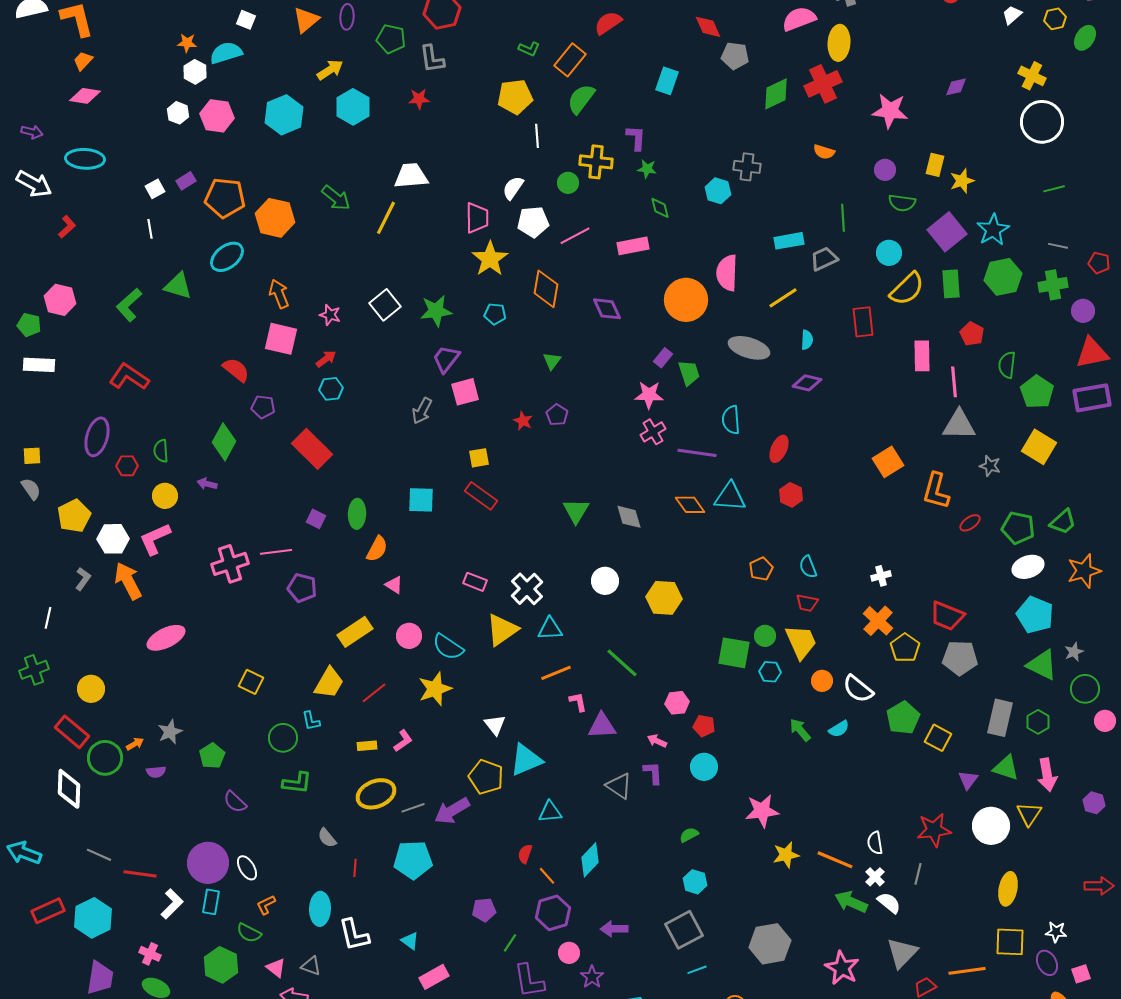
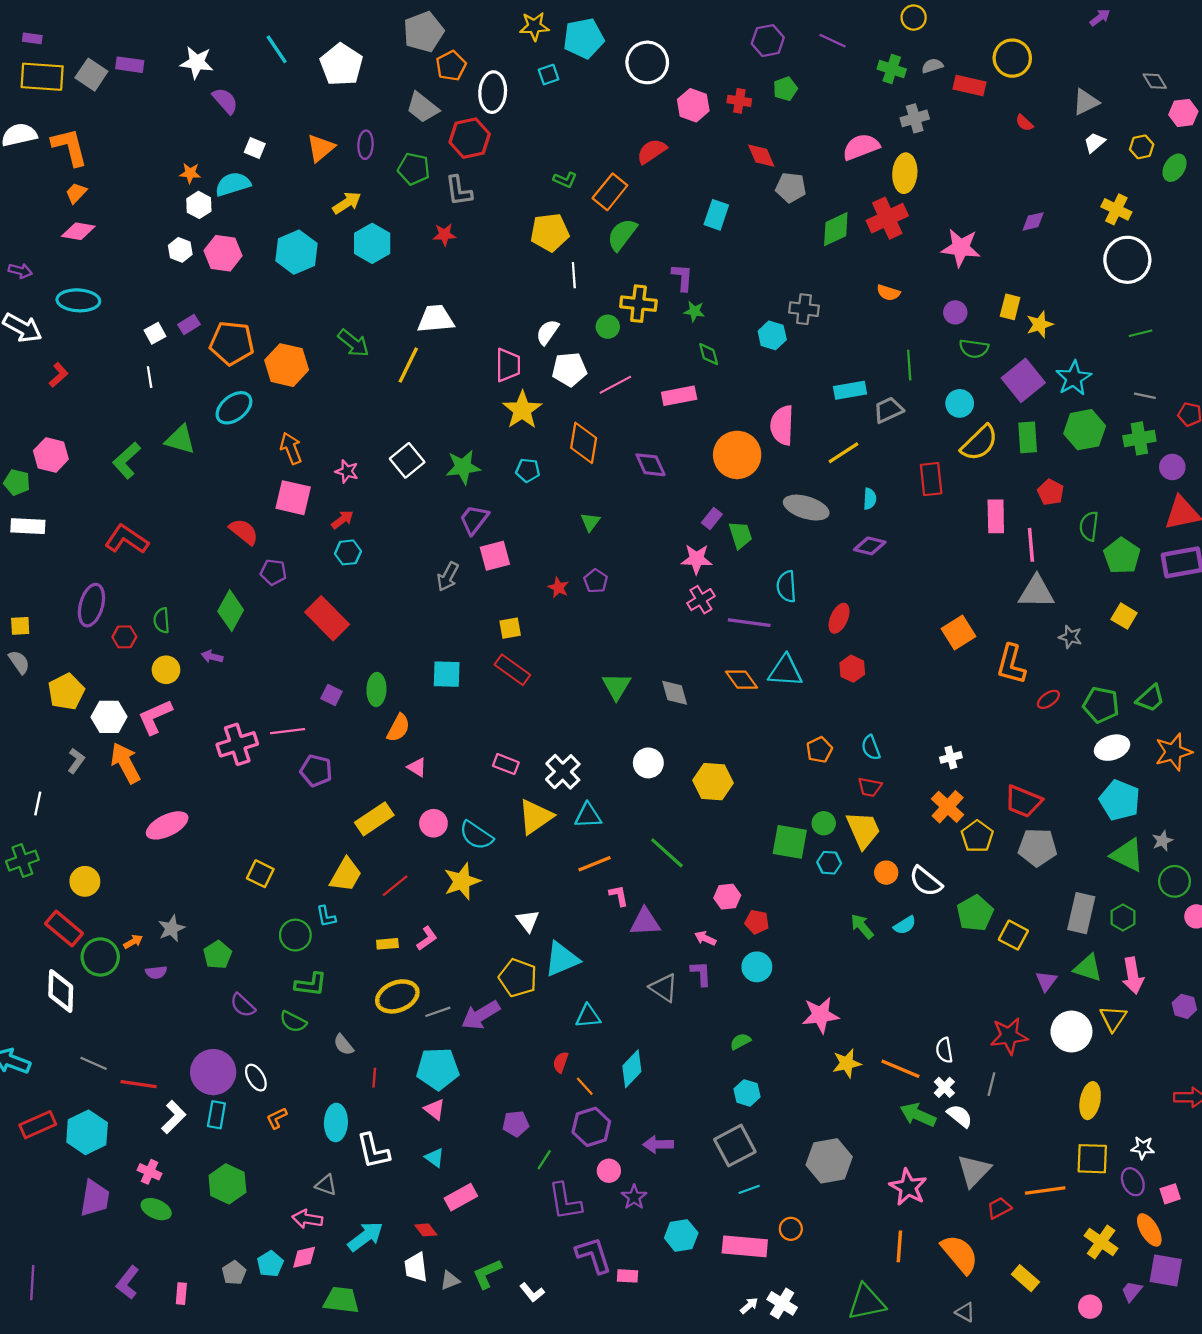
yellow square: (1039, 447) -> (1124, 616), size x0.7
green semicircle: (249, 933) -> (293, 1022), moved
pink triangle: (276, 968) -> (435, 1109), moved

